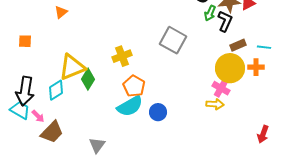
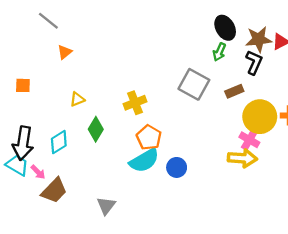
green arrow: (210, 13) -> (219, 52), moved
brown rectangle: (238, 45) -> (234, 91), moved
yellow triangle: (72, 67) -> (77, 99), moved, size x0.5
yellow arrow: (215, 104) -> (242, 158), size x1.4

